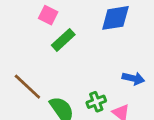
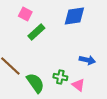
green cross: (96, 102) -> (60, 77), turned 32

